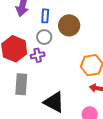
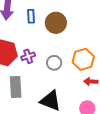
gray circle: (44, 37) -> (54, 63), moved

